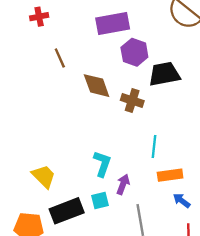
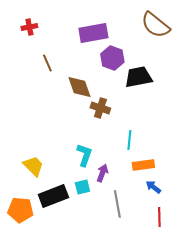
brown cross: (132, 100) -> (100, 108), moved

